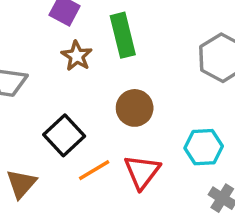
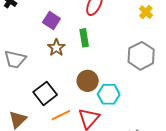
green rectangle: (123, 35) -> (84, 38), size x0.7
cyan hexagon: (204, 147) -> (109, 94), moved

